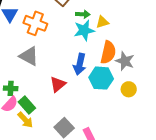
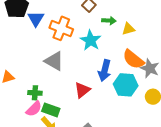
cyan star: (84, 30) -> (91, 40), moved, turned -30
orange semicircle: (108, 52) -> (133, 59), turned 115
green rectangle: (27, 105) -> (51, 110), turned -30

